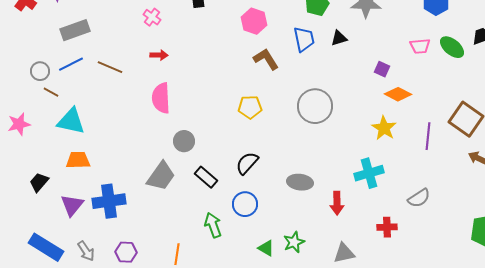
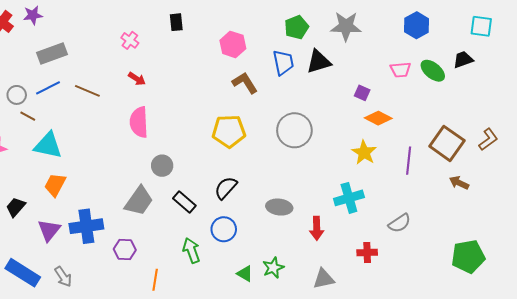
black triangle: (339, 38) -> (319, 62), size x1.5
red arrow: (159, 55) -> (137, 79), turned 30
yellow pentagon: (250, 107) -> (229, 131), size x1.4
orange trapezoid: (78, 160) -> (55, 185), turned -60
purple hexagon: (126, 252) -> (125, 249), moved

